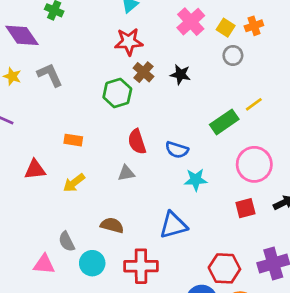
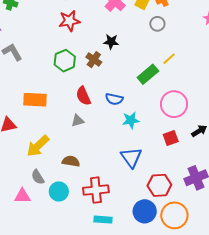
gray circle: (233, 55) -> (157, 24), moved
brown cross: (143, 72) -> (94, 60), moved
orange rectangle: (73, 140) -> (35, 100), size x1.6
yellow arrow: (74, 183) -> (38, 146), moved, size x1.4
blue triangle: (173, 225) -> (131, 157), moved, turned -45

